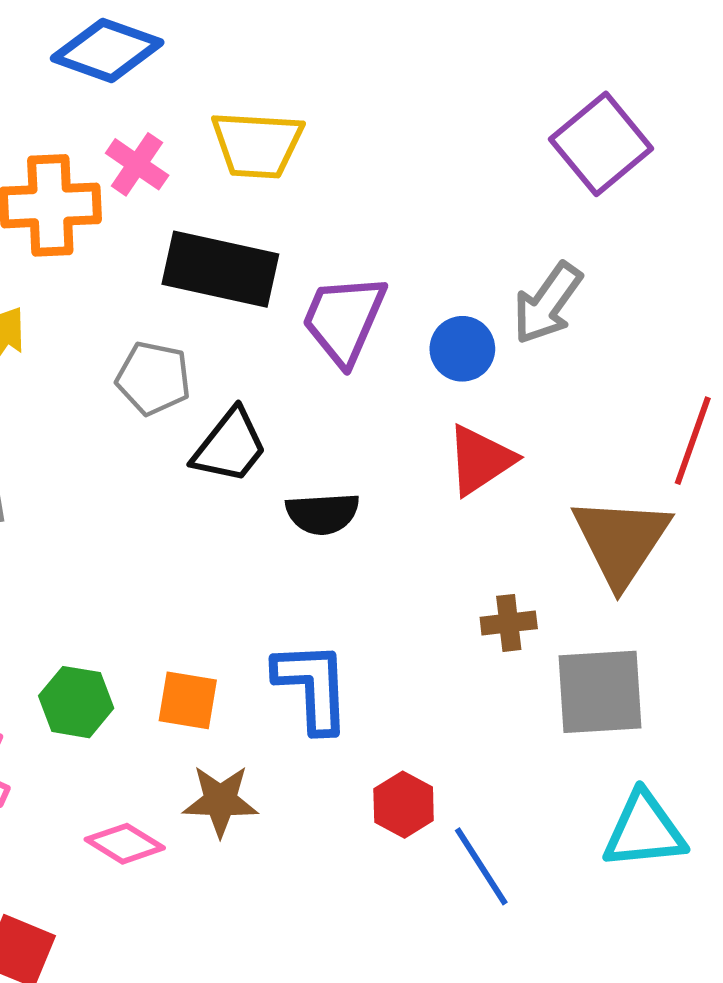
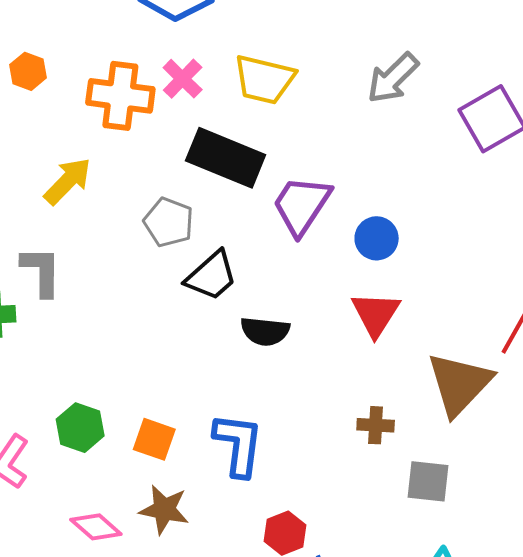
gray arrow: (547, 303) -> (393, 78), moved
red triangle: (480, 460) -> (376, 314), turned -34
gray square: (600, 692) -> (428, 481), size x0.7

